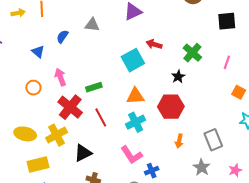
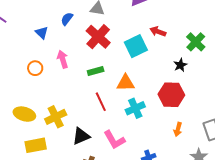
orange triangle: (135, 96) -> (125, 83), moved
red cross: (70, 107) -> (98, 37), moved
pink L-shape: (132, 155) -> (114, 140), moved

